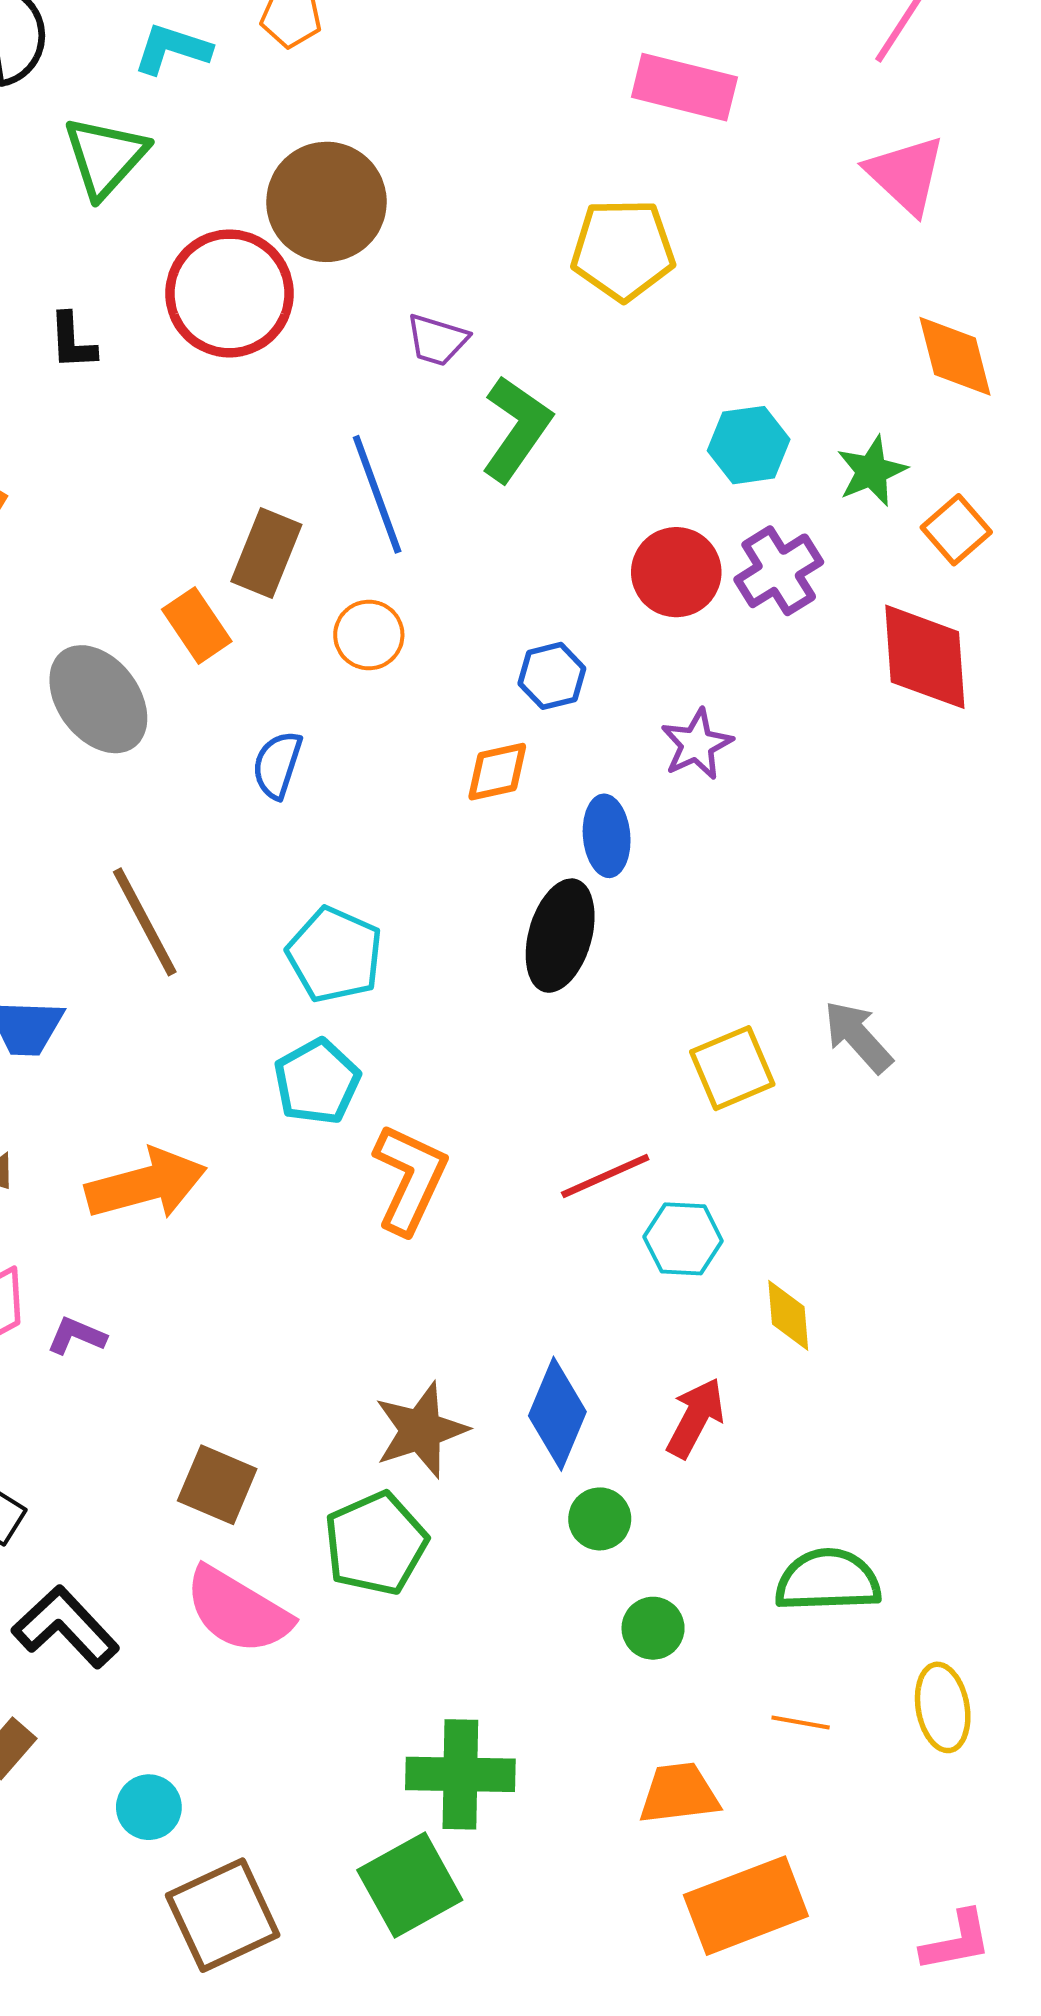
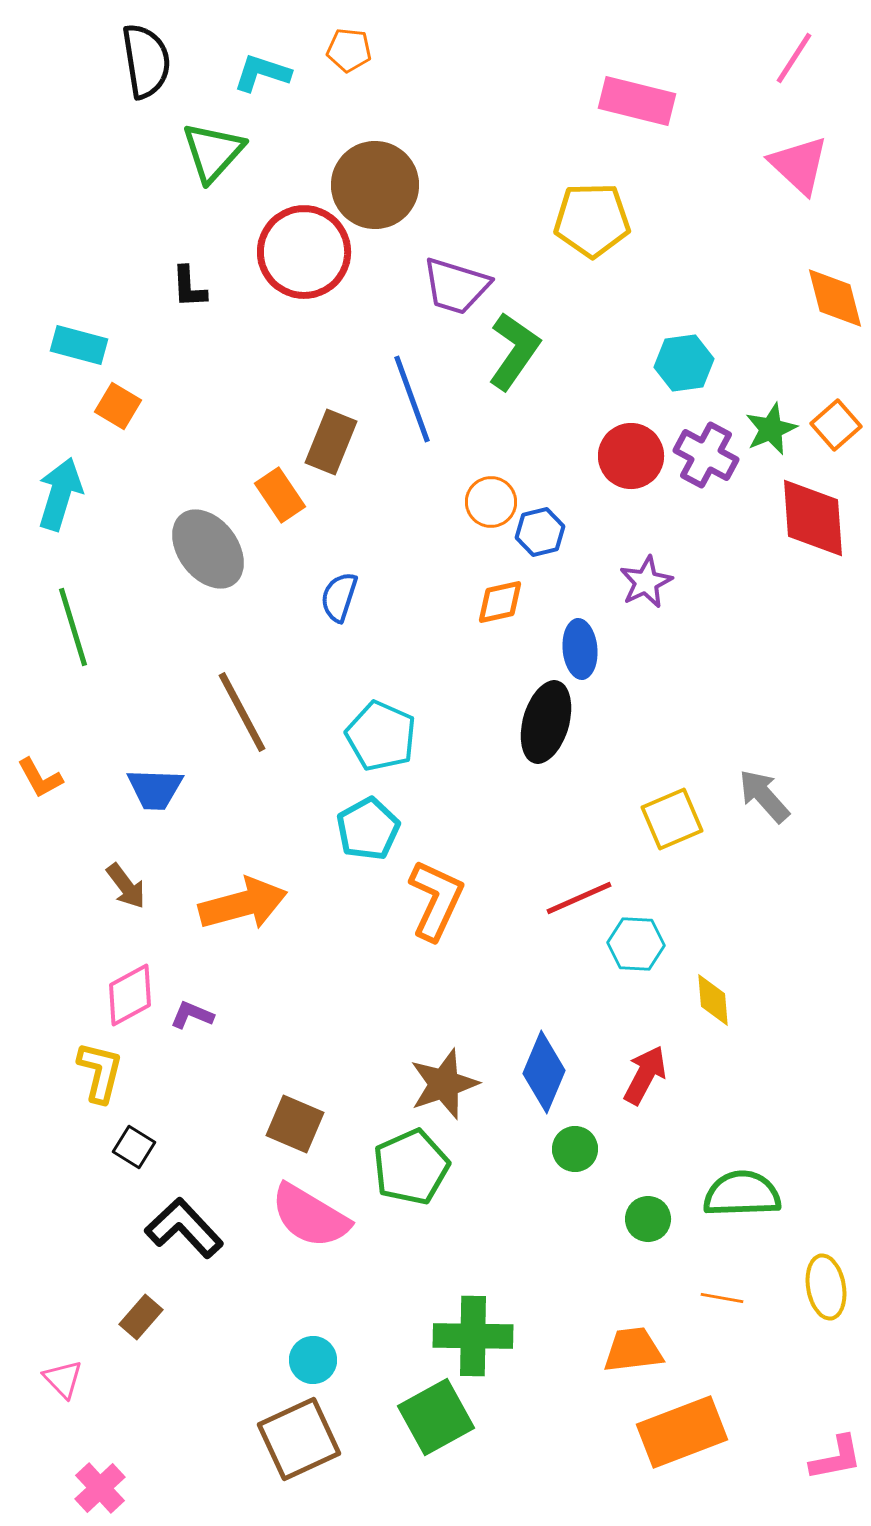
purple trapezoid: (437, 340) -> (456, 286), size x1.5
green star: (872, 471) -> (771, 429), moved
purple cross: (779, 571) -> (706, 455), turned -30
orange circle: (369, 635) -> (491, 502), moved
green circle: (653, 1628) -> (648, 1219), moved
cyan circle: (149, 1807) -> (313, 1360), moved

